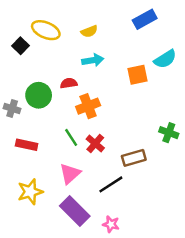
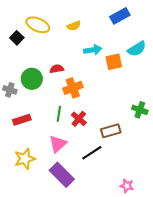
cyan arrow: (93, 60) -> (93, 50), moved
green line: (71, 137) -> (59, 114), turned 42
red rectangle: (27, 145) -> (22, 120), turned -30
pink star: (111, 224) -> (127, 186), moved

